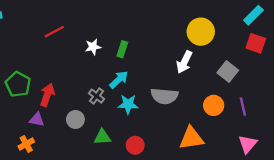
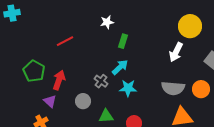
red line: (54, 32) -> (65, 41), moved
white star: (93, 47) -> (107, 22), moved
gray semicircle: (164, 96) -> (173, 88), moved
purple triangle: (37, 119) -> (50, 101), turned 32

